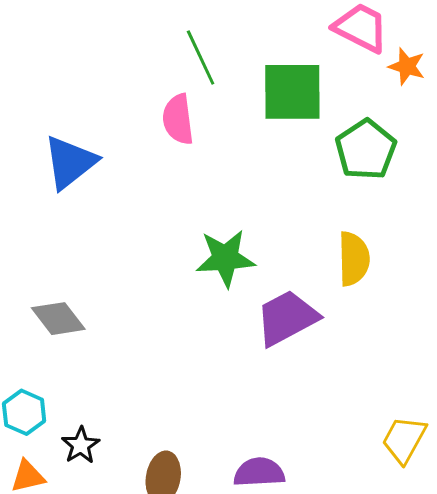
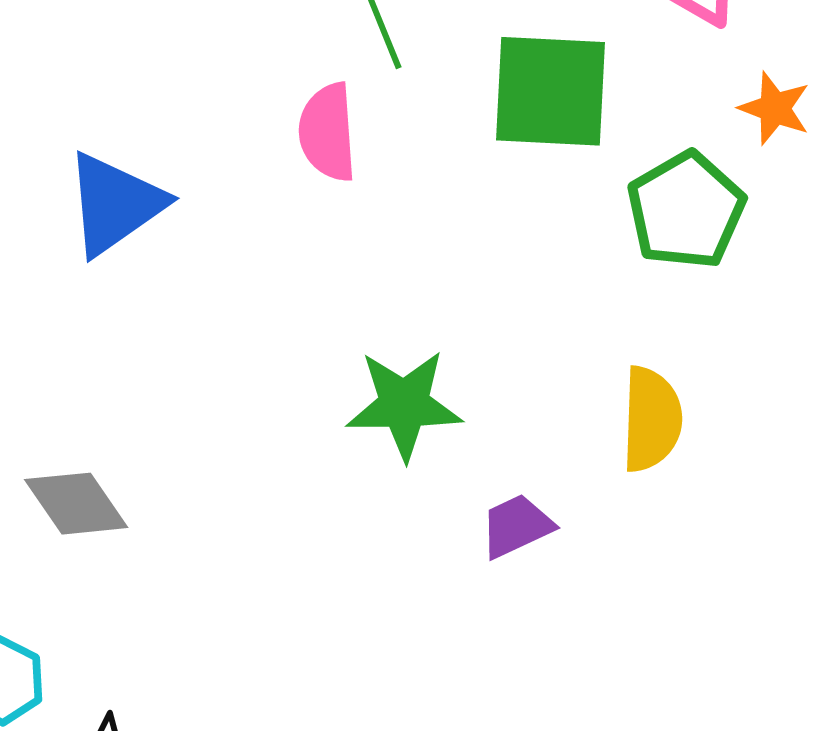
orange star: (407, 66) -> (775, 108), moved
purple trapezoid: (287, 318) -> (516, 526), size x0.6

